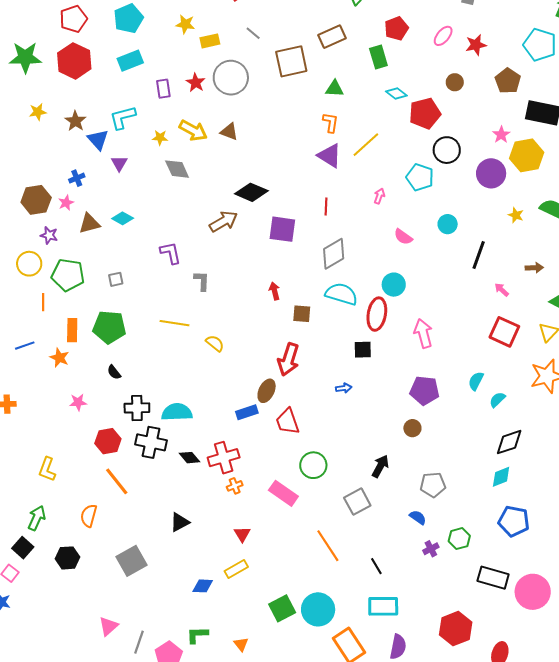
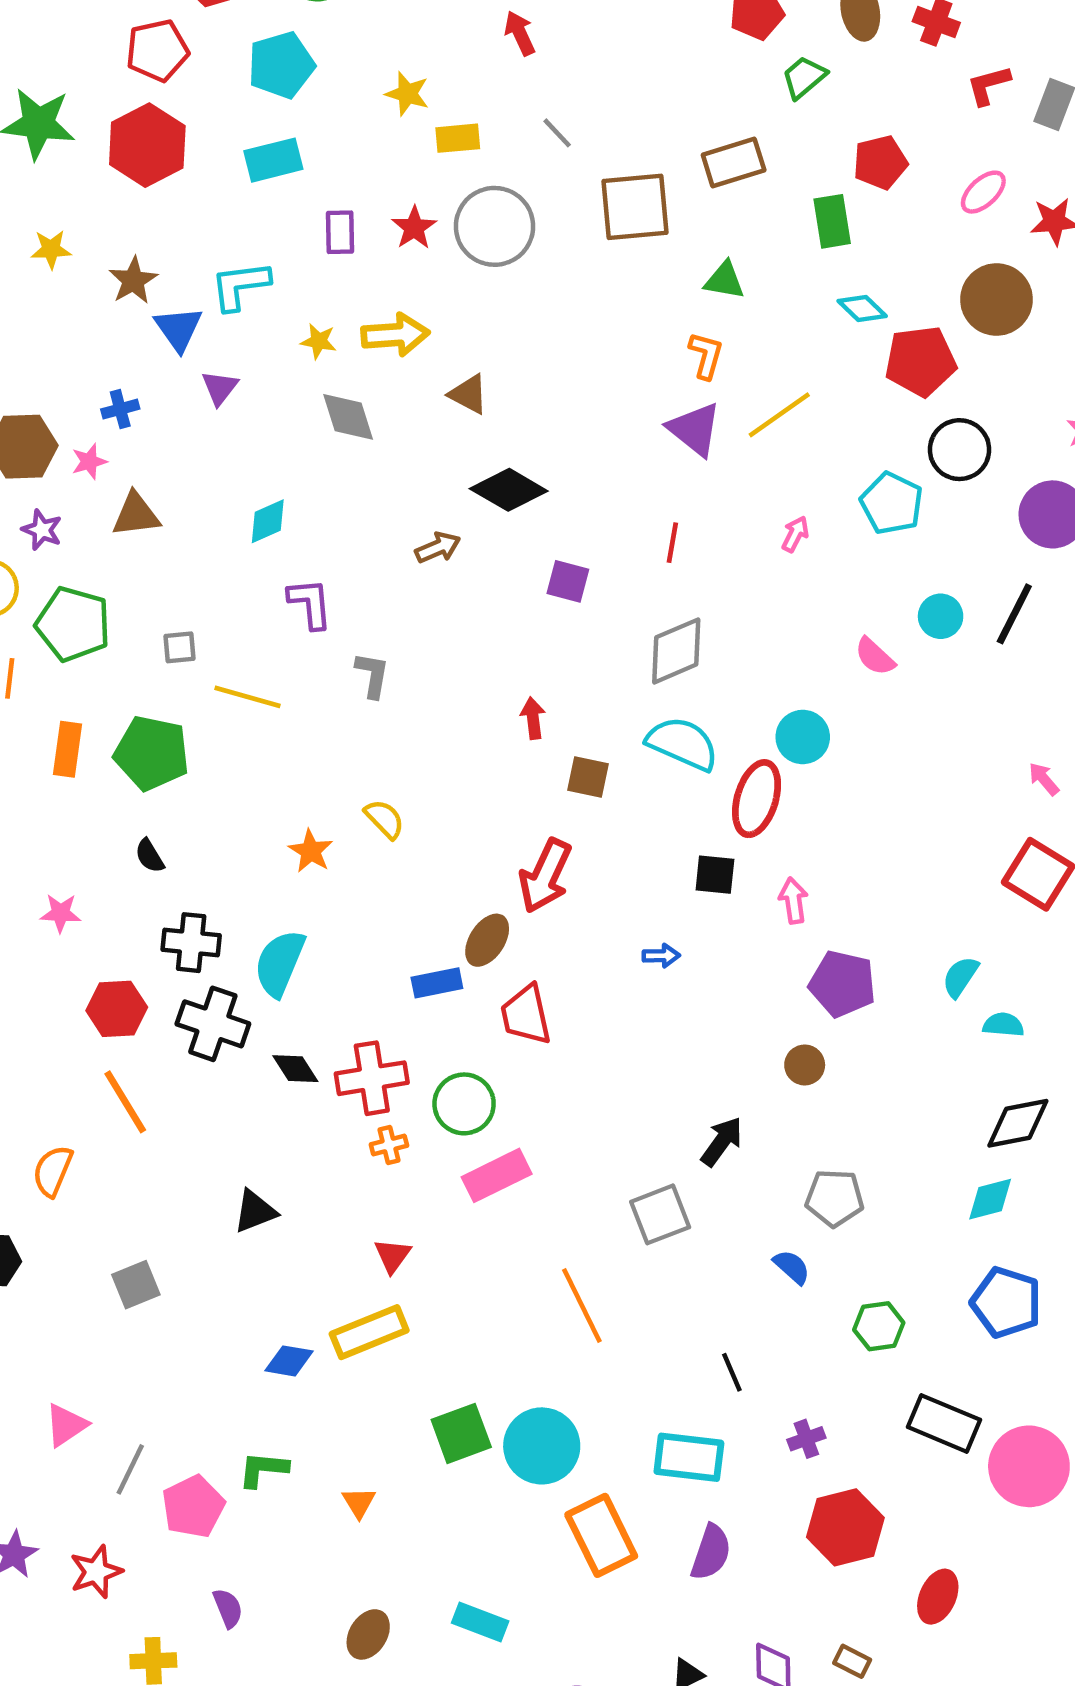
brown circle: (455, 82) -> (996, 300), size x1.8
yellow arrow: (193, 131) -> (395, 335), turned -40
brown triangle: (229, 132) -> (469, 394), moved
cyan diamond: (123, 218) -> (268, 521), moved, turned -60
brown arrow: (224, 221) -> (438, 548), size x0.7
purple square: (282, 229) -> (568, 581), size x0.7
pink semicircle: (403, 237) -> (875, 656), moved
black line: (479, 255) -> (1014, 614), moved
yellow line: (174, 323) -> (248, 697), moved
pink arrow: (423, 333) -> (793, 901), moved, size x0.7
orange star: (59, 358) -> (311, 851), moved
cyan semicircle: (497, 400) -> (1003, 1025), turned 42
cyan semicircle: (177, 412) -> (280, 963), turned -72
green circle: (313, 465) -> (464, 1104), moved
pink rectangle: (283, 493) -> (497, 1175), turned -68
purple cross: (431, 549) -> (806, 1439), moved
gray square: (131, 561) -> (136, 1285), size x0.7
black line: (376, 566) -> (732, 1372), moved
yellow rectangle: (236, 569) -> (369, 1332), size x1.4

